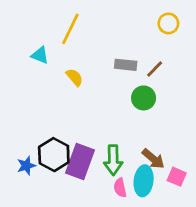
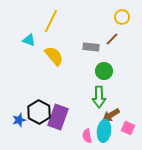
brown line: (155, 69) -> (112, 39), moved
yellow semicircle: (75, 77) -> (54, 56), size x1.5
brown arrow: (153, 159) -> (111, 115), turned 108
green arrow: (113, 160) -> (99, 97), moved

